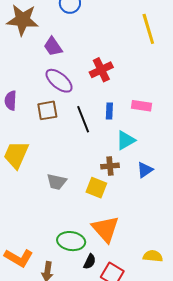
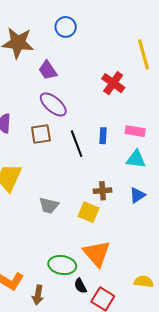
red cross: (101, 70) -> (113, 83), moved, turned -30
cyan triangle: (126, 140) -> (136, 159), moved, turned 35
black semicircle: (90, 262) -> (80, 286), turned 126

